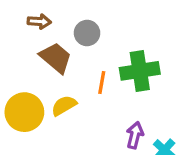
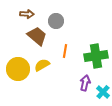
green cross: (140, 71) -> (96, 56), moved

